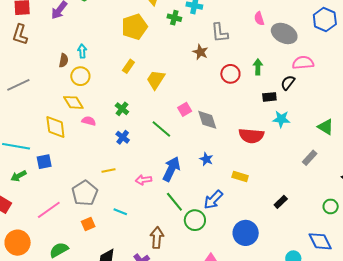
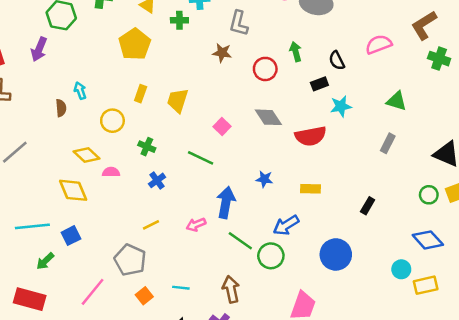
gray L-shape: (220, 33) -> (239, 23), turned 35
pink semicircle: (303, 63) -> (379, 44), moved
yellow circle: (80, 76) -> (112, 121), moved
black semicircle: (288, 83) -> (337, 61), turned -49
gray diamond: (207, 120) -> (268, 117), moved
blue cross: (123, 137) -> (157, 180), turned 32
blue arrow: (213, 200) -> (286, 225), turned 30
cyan line: (120, 212) -> (181, 288), moved

